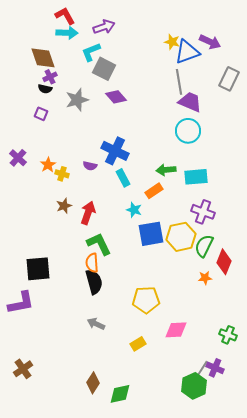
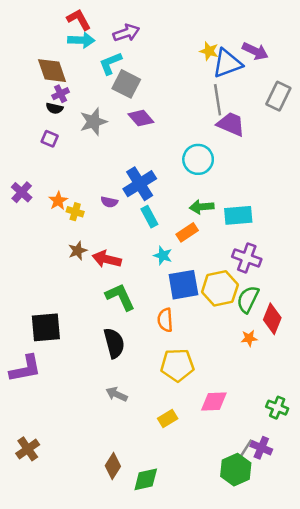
cyan circle: (188, 131) -> (198, 159), moved
blue cross: (115, 151) -> (140, 184), turned 32
red arrow: (88, 213) -> (107, 259), turned -95
orange semicircle: (92, 263) -> (165, 320), moved

